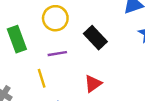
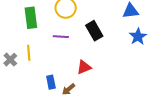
yellow line: (42, 78) -> (29, 53), moved

